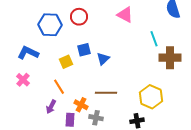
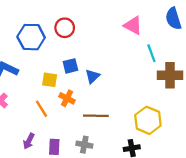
pink triangle: (125, 15) -> (133, 25), moved
yellow square: (66, 62) -> (50, 80), turned 32
orange cross: (81, 105) -> (67, 98), moved
purple arrow: (51, 107) -> (29, 141), moved

